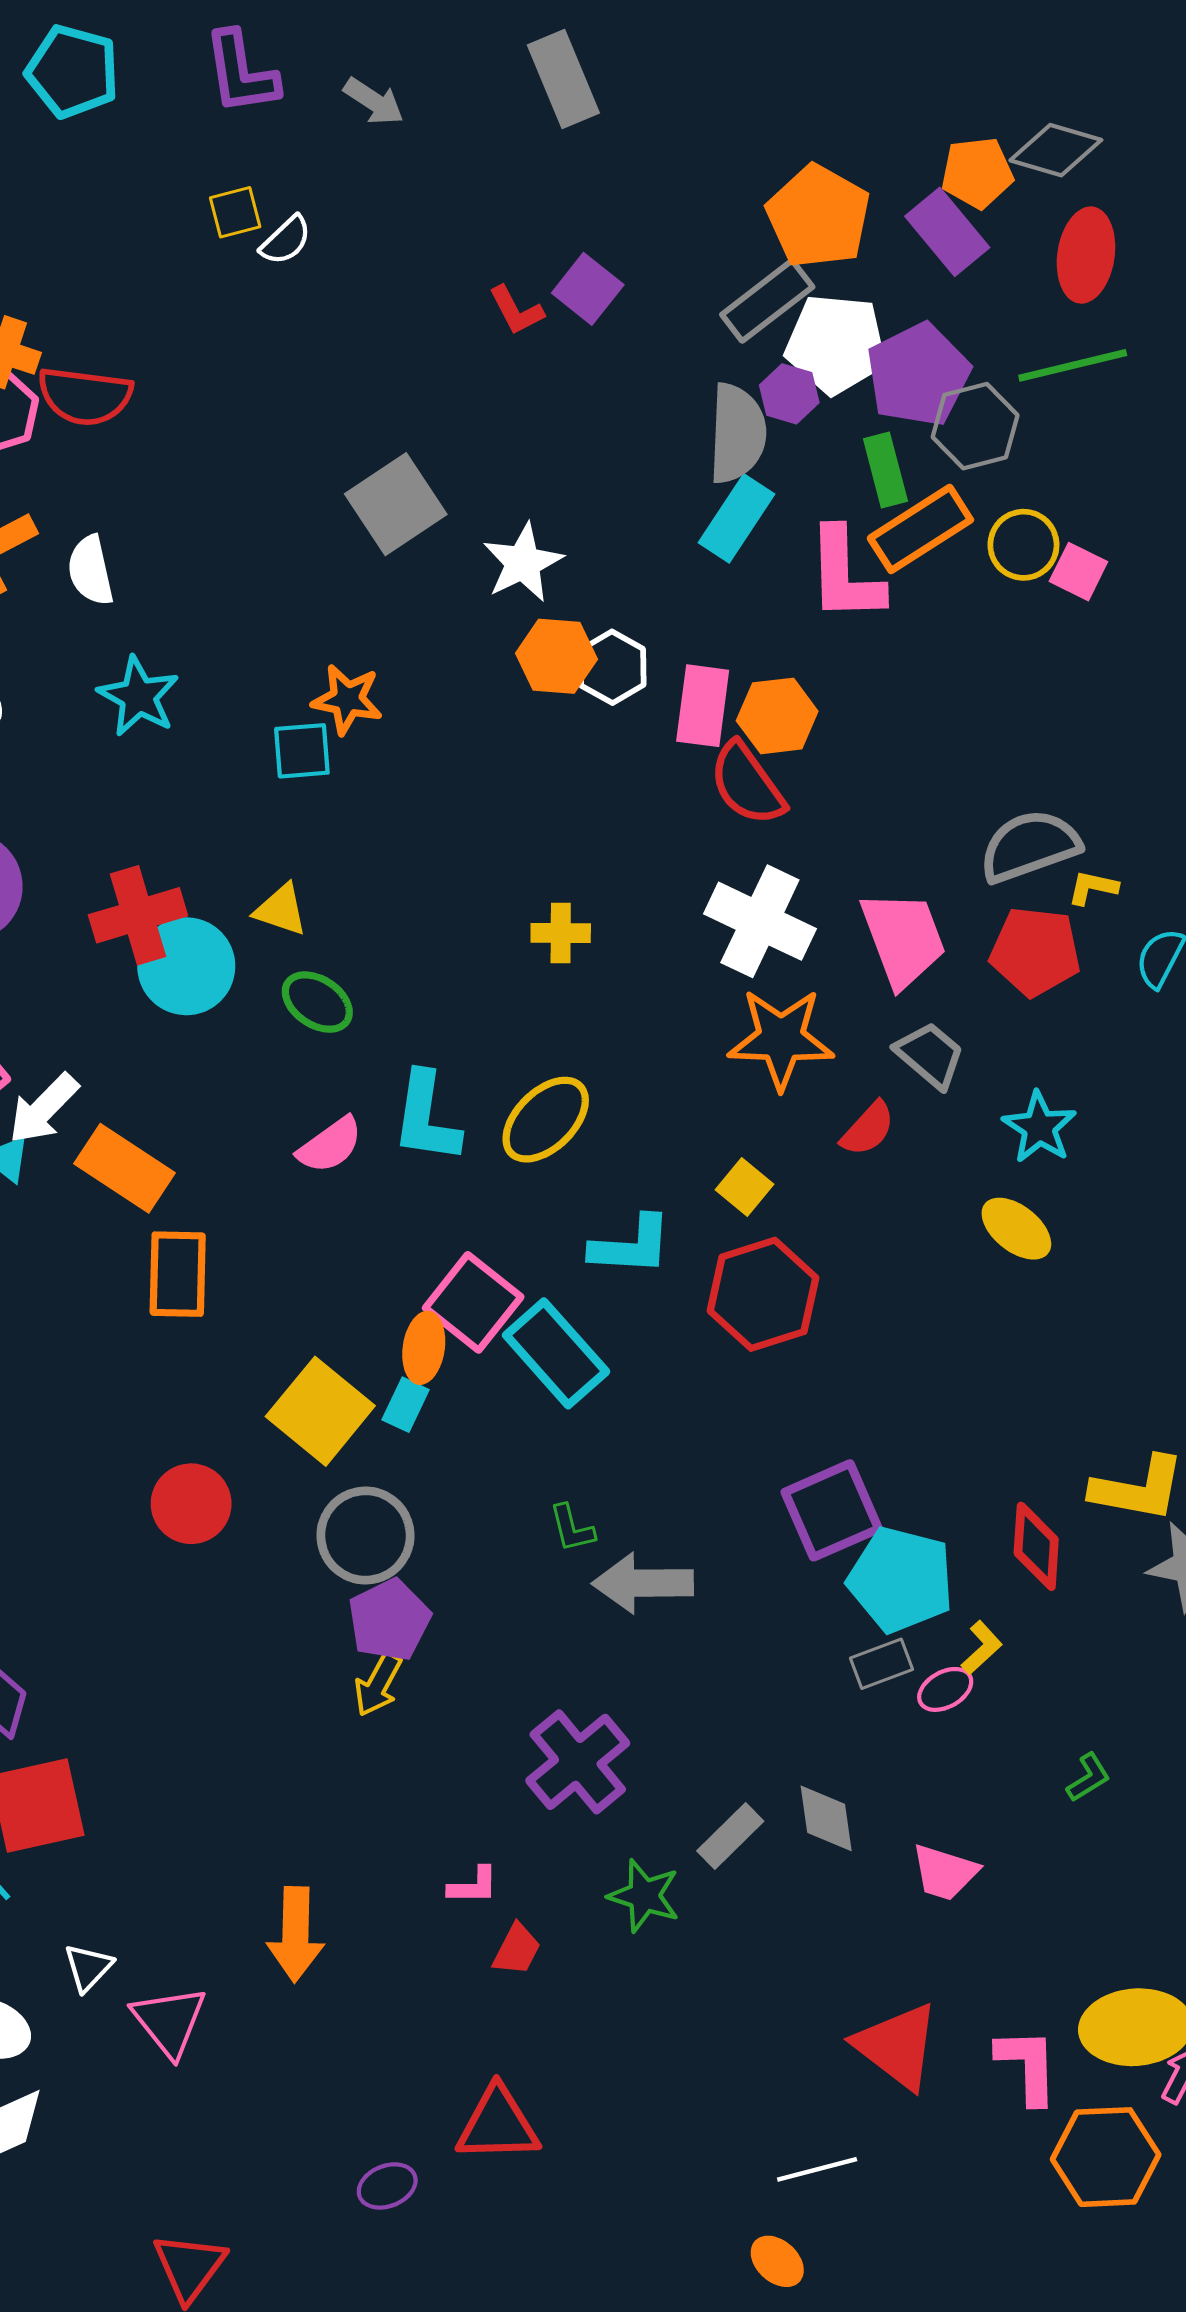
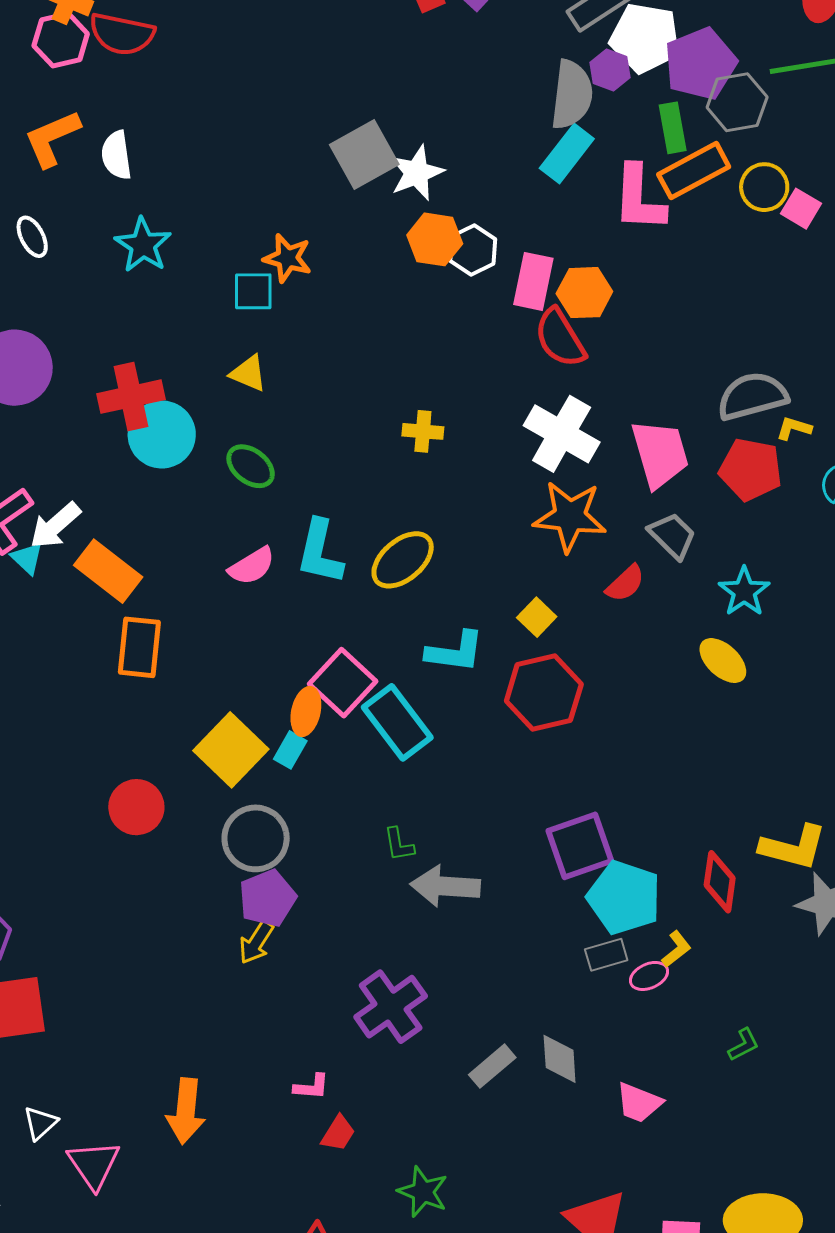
gray square: (396, 504) -> (364, 154), moved
yellow triangle: (281, 910) -> (249, 373), moved
green star: (644, 1896) -> (423, 1192), moved

